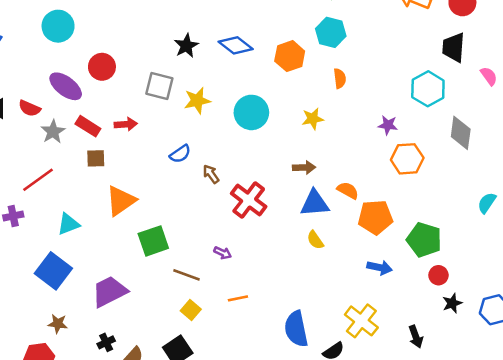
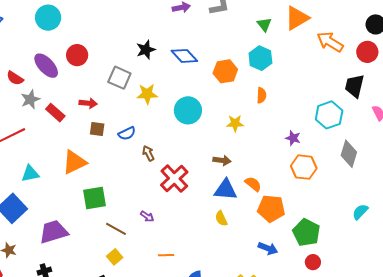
red rectangle: (88, 126) -> (55, 113), moved
brown square: (96, 158) -> (97, 129), moved
orange line: (238, 298) -> (166, 255), moved

